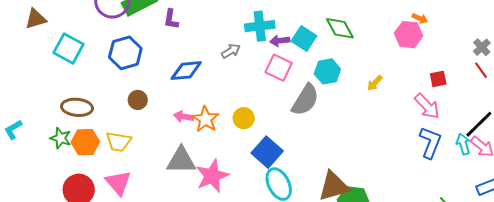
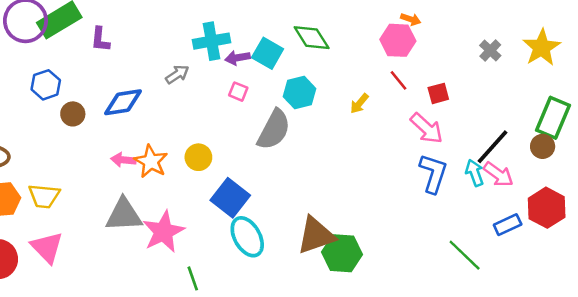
blue hexagon: (125, 53) -> (46, 85), size x0.7
pink square: (279, 68) -> (238, 92), size x0.6
red line: (481, 70) -> (398, 80), moved
brown circle: (138, 100) -> (73, 114), moved

